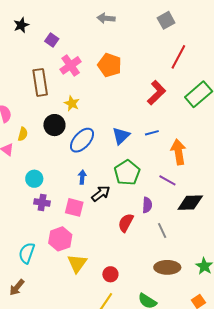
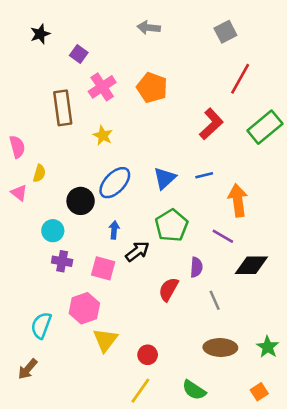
black circle: (54, 125) -> (81, 201), moved

